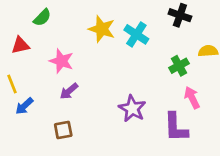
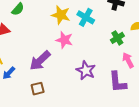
pink star: (61, 61) -> (64, 40), moved
purple arrow: (69, 91) -> (40, 61), size x1.6

